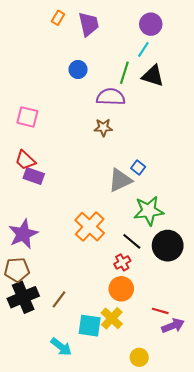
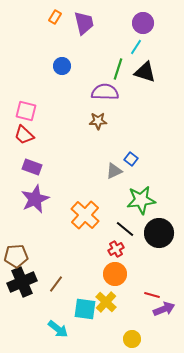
blue circle: (78, 69) -> (62, 66), moved
red trapezoid: (25, 160) -> (24, 135), moved
gray triangle: (120, 180) -> (114, 171), size x0.7
purple star: (23, 234) -> (35, 199), moved

